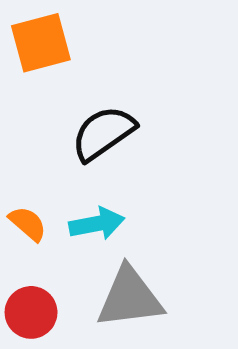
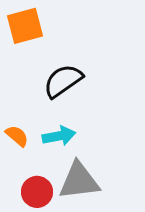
red circle: (31, 312) -> (37, 192), moved

